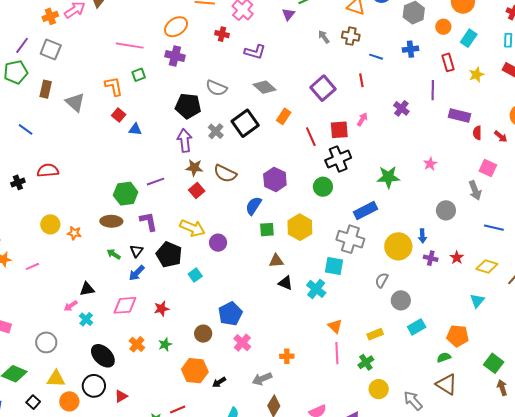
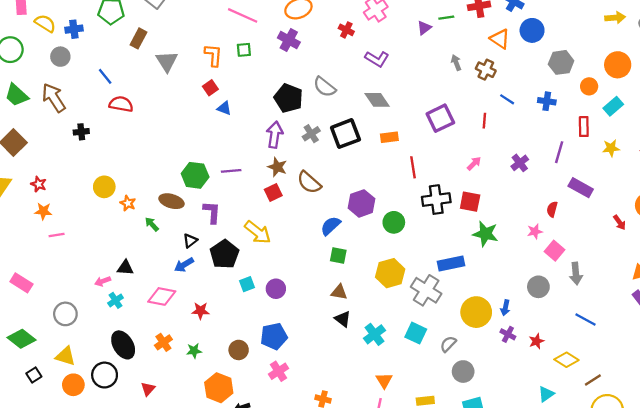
orange rectangle: (284, 116) -> (389, 137), turned 35
red square: (339, 130) -> (470, 202), moved
red semicircle: (477, 133) -> (552, 209), moved
pink square: (488, 168) -> (555, 251), moved
red semicircle: (48, 170) -> (121, 104), moved
green circle: (323, 187) -> (394, 222), moved
yellow hexagon: (300, 227) -> (390, 273), moved
purple circle: (218, 243) -> (276, 289), moved
green arrow: (114, 254) -> (152, 224), moved
pink line: (32, 266) -> (57, 235), moved
cyan square: (334, 266) -> (416, 333), moved
red triangle: (121, 396) -> (148, 389), moved, turned -32

